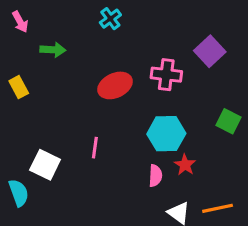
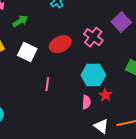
green arrow: (53, 50) -> (20, 21), turned -35
pink cross: (166, 75) -> (93, 37), turned 30
white square: (45, 165) -> (27, 52), moved

